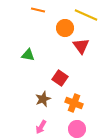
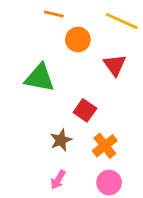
orange circle: (65, 28) -> (78, 40), moved
green triangle: (28, 55) -> (40, 78), size x1.6
orange cross: (74, 103) -> (105, 146), turned 30

